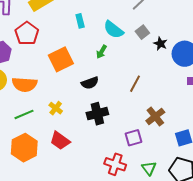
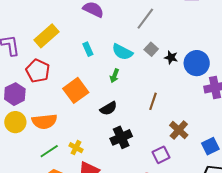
yellow cross: (56, 108) -> (76, 148), moved

